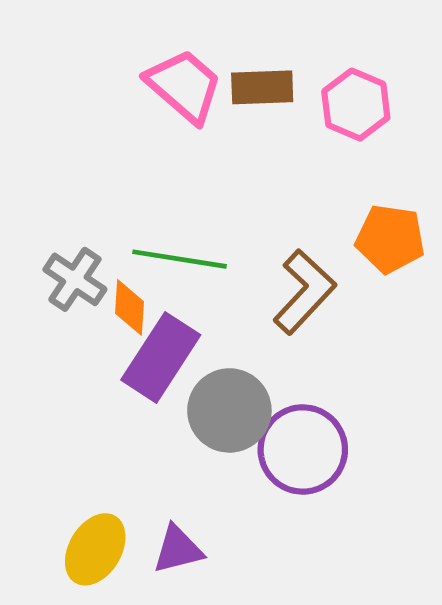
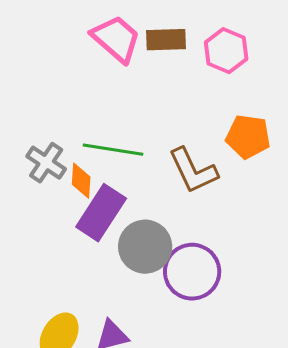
brown L-shape: (304, 292) -> (193, 171), turned 112

